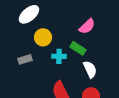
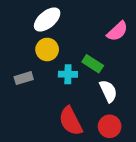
white ellipse: (29, 14) -> (47, 20), moved
pink semicircle: (87, 26) -> (117, 31), moved

